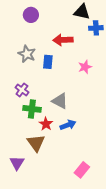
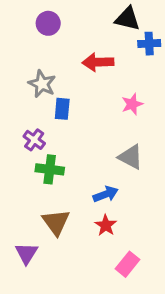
blue rectangle: (48, 62) -> (62, 109), moved
gray triangle: (60, 101) -> (131, 157), moved
red star: (46, 124) -> (106, 225), moved

